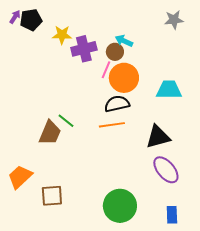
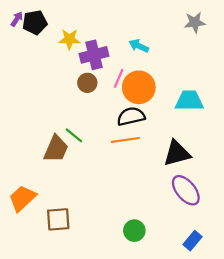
brown circle: (115, 52) -> (87, 83), moved
green circle: (120, 206) -> (134, 231), size x0.6
blue rectangle: (172, 215) -> (193, 241), turned 42

